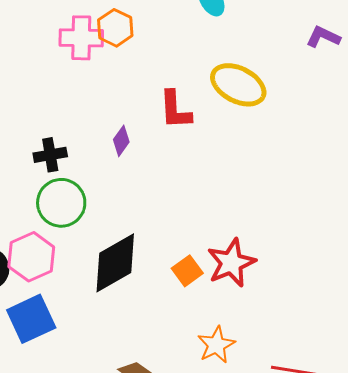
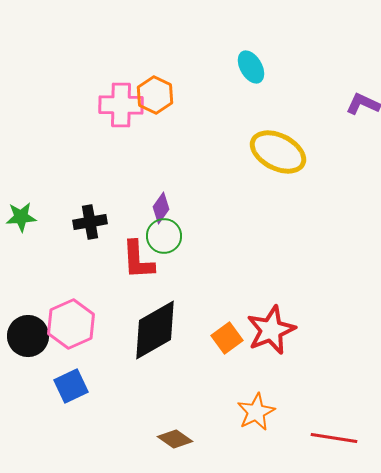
red L-shape: (175, 110) -> (138, 260), moved
green circle: (61, 203) -> (164, 236), moved, size x0.7
blue square: (31, 319) -> (71, 386), size x0.7

